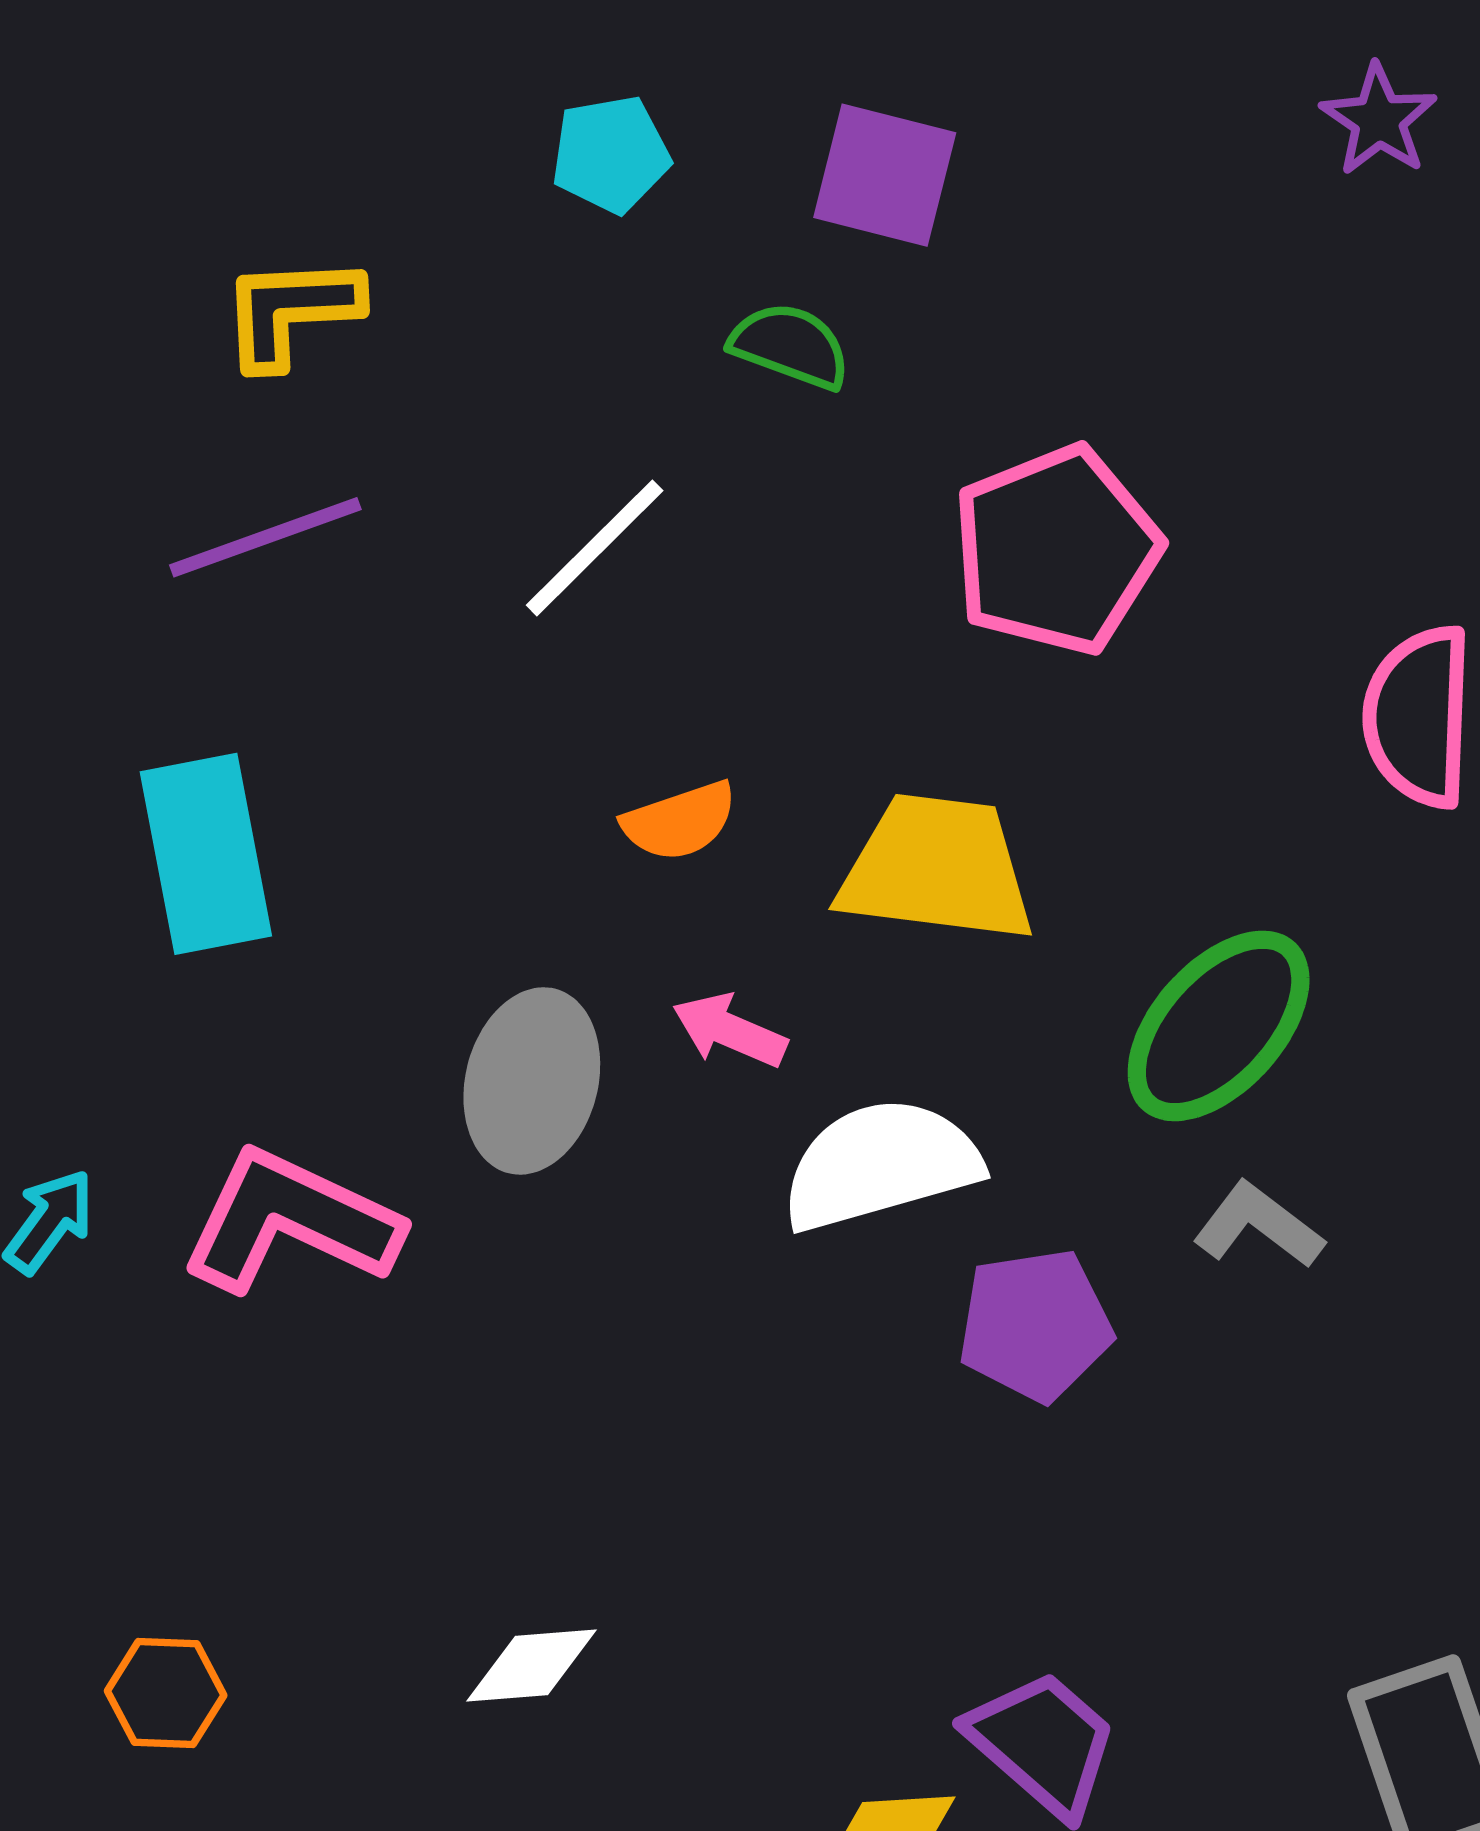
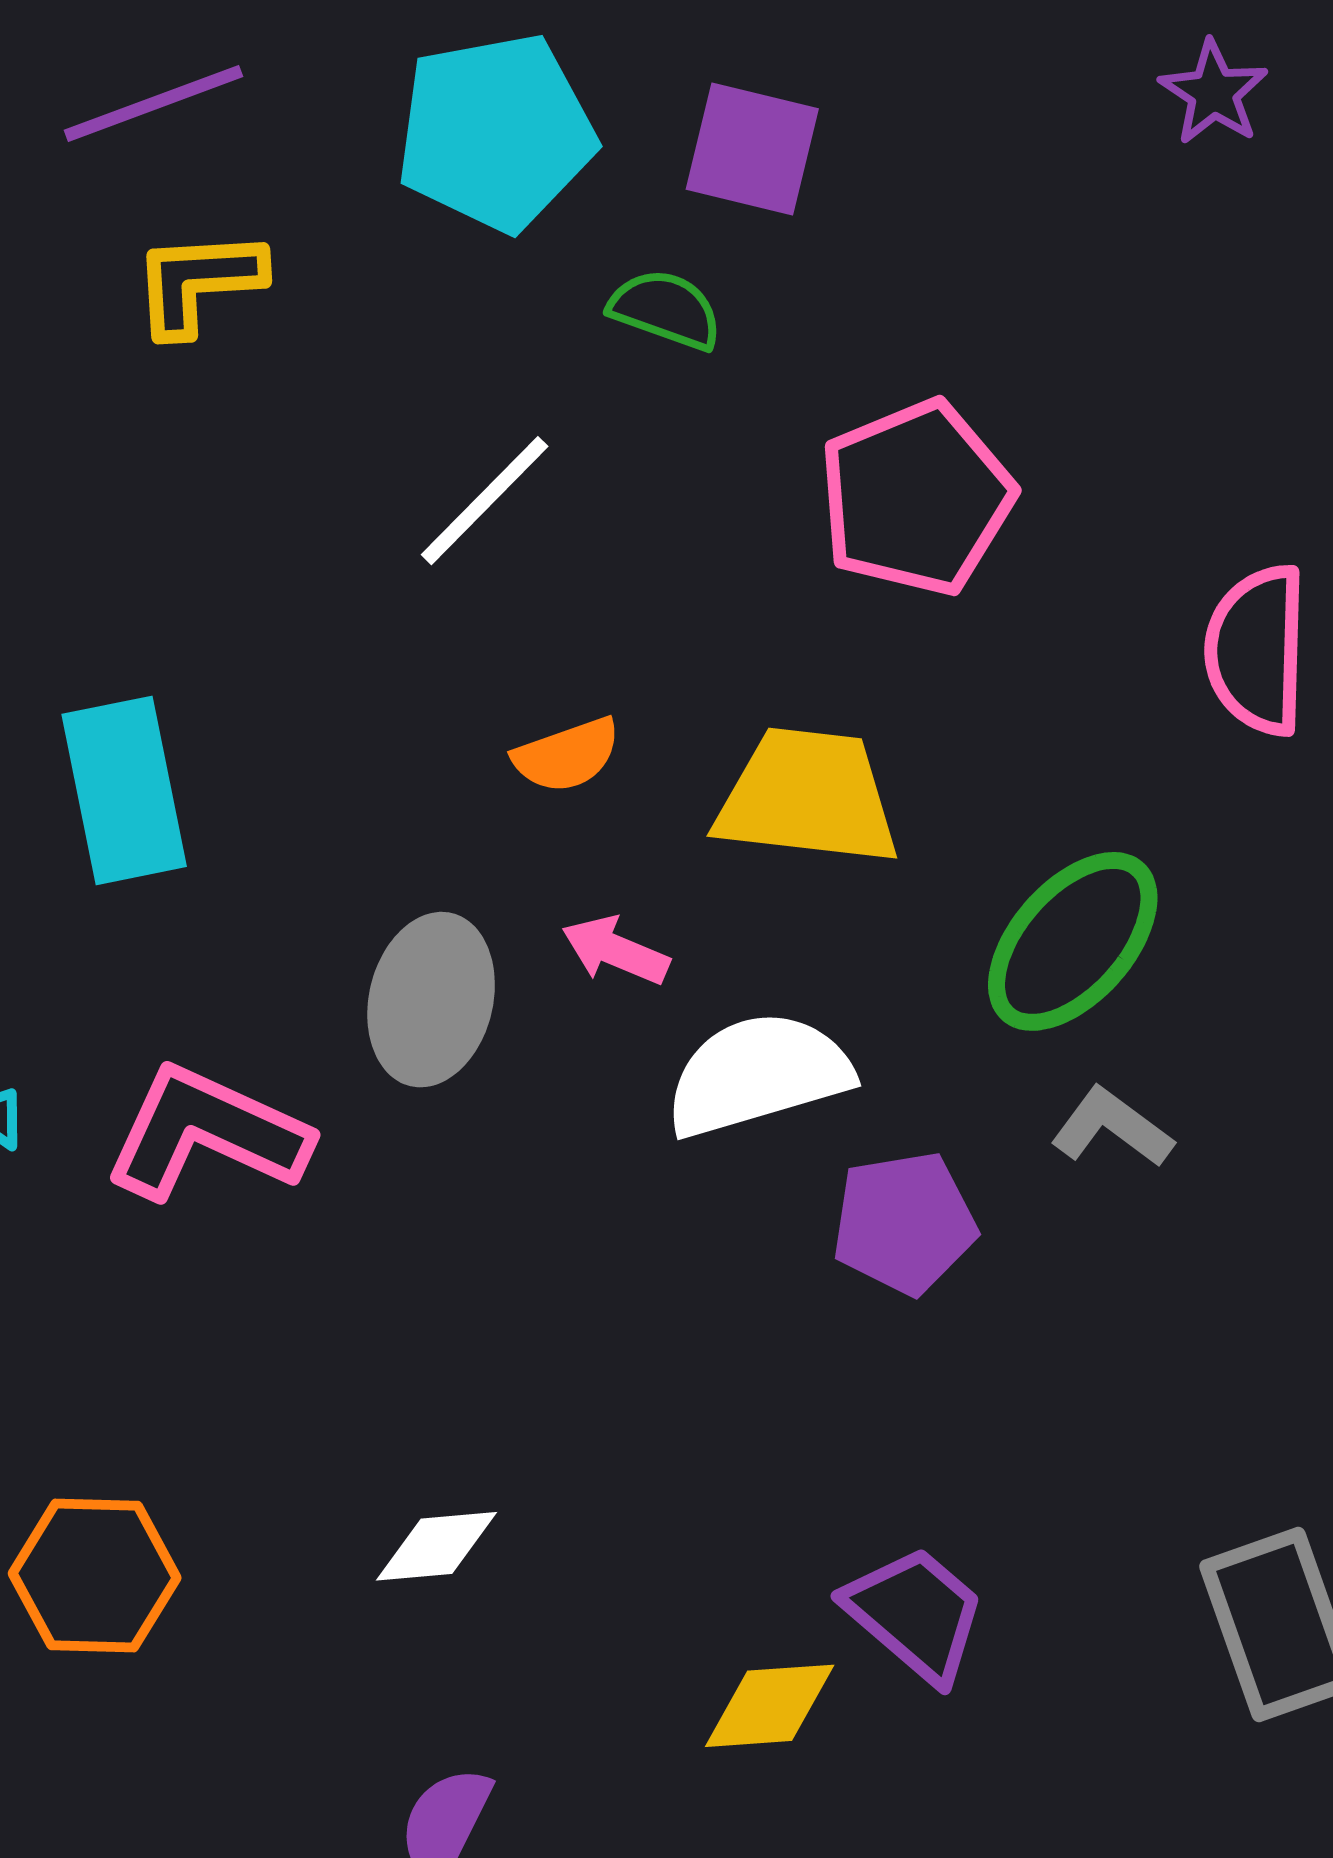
cyan pentagon: (611, 154) -> (496, 132), size x1.8
purple line: (265, 537) -> (153, 103), moved
orange hexagon: (166, 1693) -> (95, 1576), size x1.5

